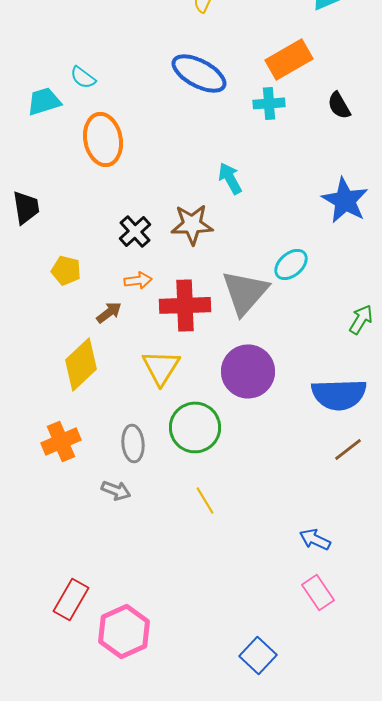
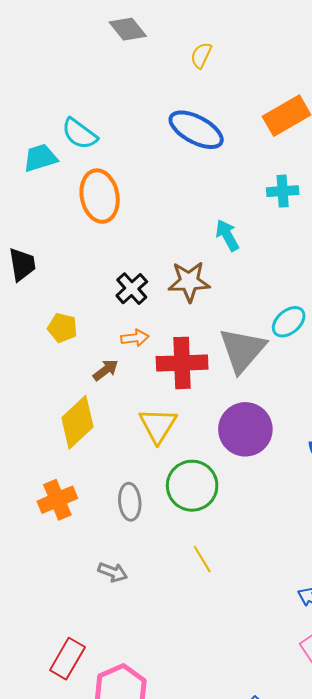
cyan semicircle: (83, 77) -> (79, 134), size x1.4
cyan cross: (269, 103) -> (283, 191), moved
gray arrow: (116, 490) -> (113, 572), moved

